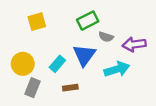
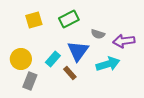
green rectangle: (88, 21) -> (69, 19), moved
brown rectangle: (70, 88) -> (70, 73), moved, turned 56

